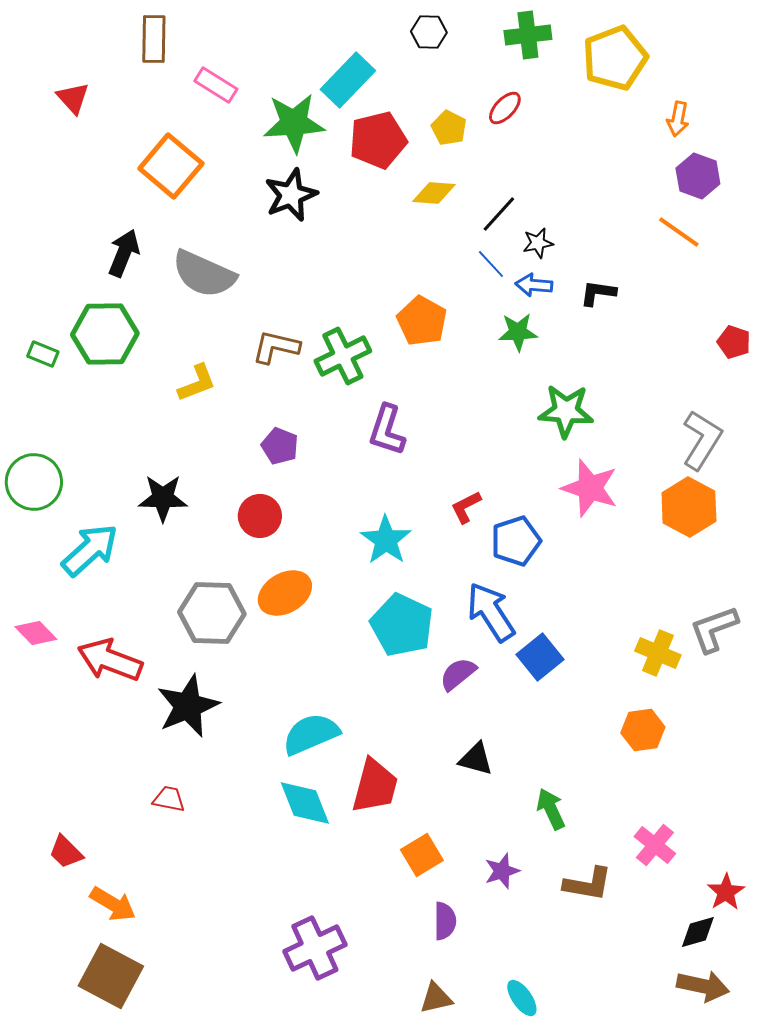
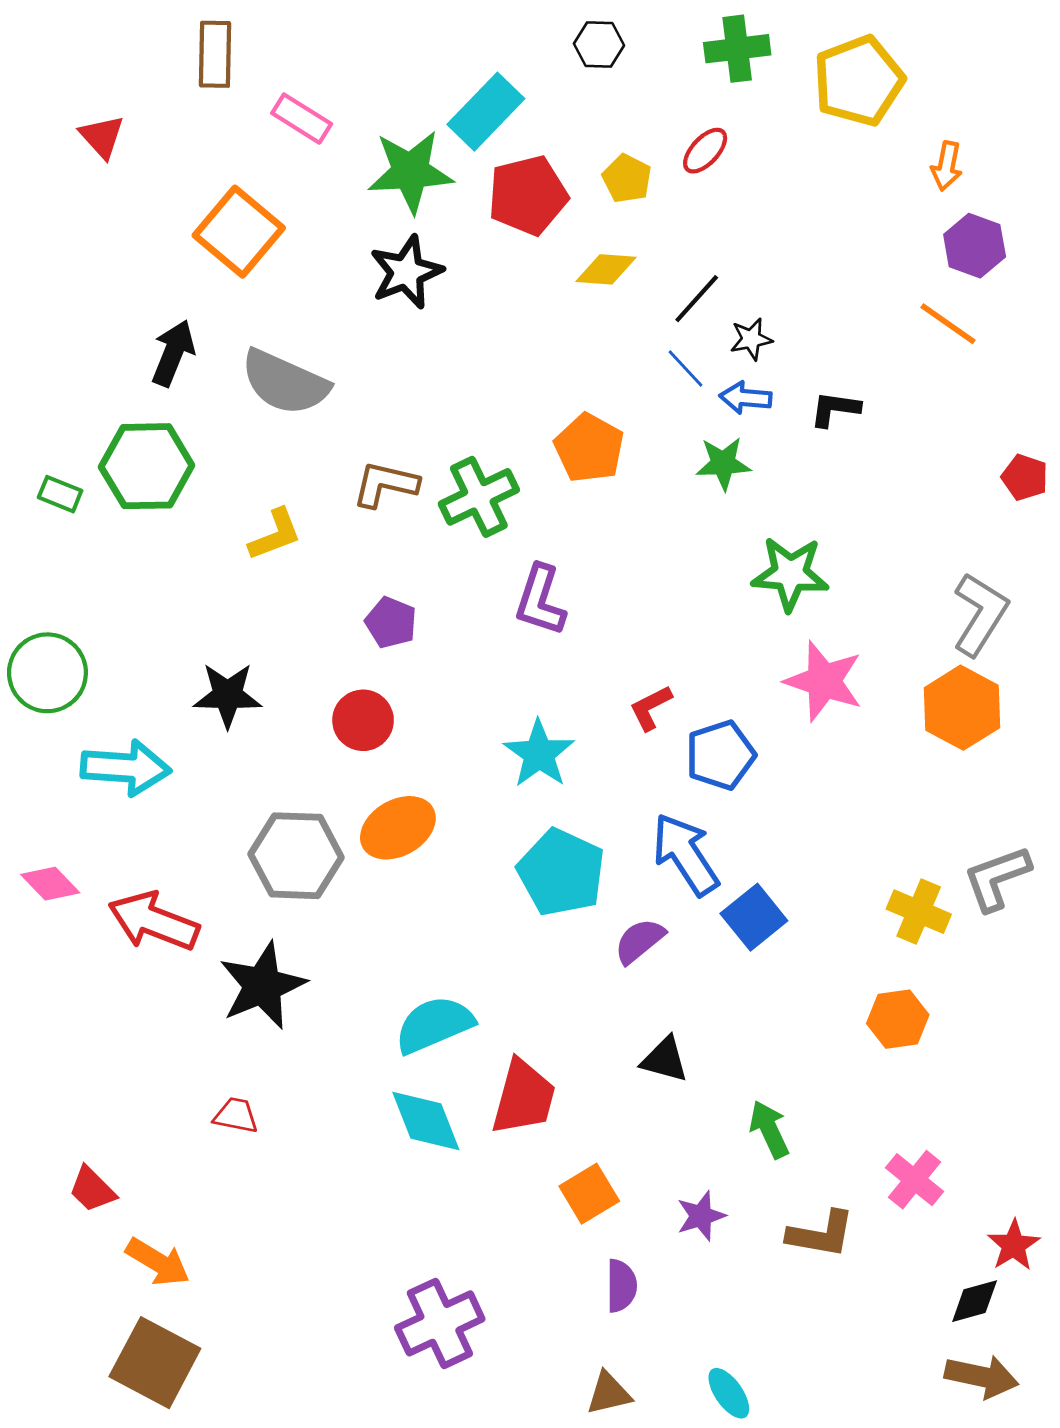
cyan arrow: (90, 550) -> (126, 768), turned 46

